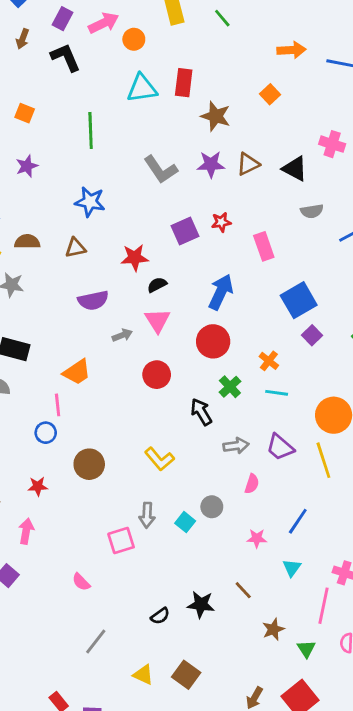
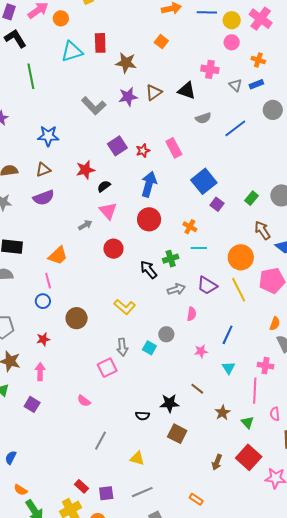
green line: (91, 130) -> (31, 76), moved
red star: (221, 222) -> (143, 151), moved
purple semicircle: (93, 300) -> (44, 198), moved
green cross: (230, 387) -> (171, 259), moved, turned 35
black semicircle: (160, 616) -> (142, 416), turned 48
brown square: (186, 675) -> (177, 434), moved

